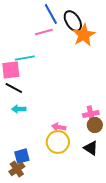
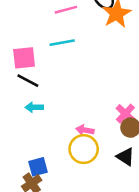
cyan line: (25, 58) -> (62, 43), moved
pink cross: (91, 114) -> (125, 114), turned -35

